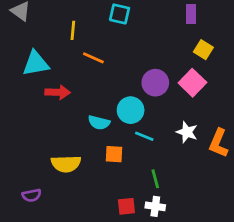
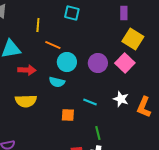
yellow square: (203, 50) -> (133, 39), size x1.5
cyan circle: (131, 110) -> (67, 62), moved
cyan semicircle: (99, 123) -> (57, 82), moved
yellow semicircle: (66, 164) -> (26, 101), moved

